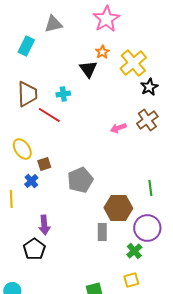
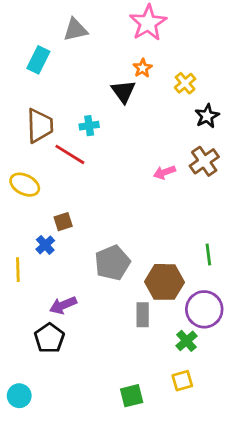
yellow cross: (133, 63) -> (185, 83), size x0.6
yellow ellipse: (22, 149) -> (25, 185), moved, turned -30
gray pentagon: (80, 180) -> (112, 263), moved
purple arrow: (44, 225) -> (63, 305), turned 72

